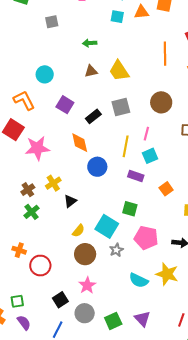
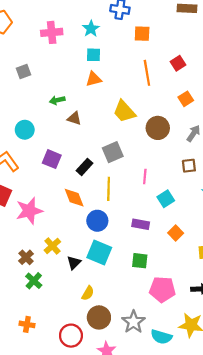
orange triangle: (142, 12) -> (94, 79), moved
green arrow: (90, 43) -> (57, 100), moved
orange line: (165, 54) -> (147, 73), moved
brown triangle: (91, 71) -> (74, 118), turned 40
yellow trapezoid: (119, 71) -> (124, 111), moved
brown circle: (161, 102) -> (158, 128), moved
yellow line: (126, 146) -> (109, 189), moved
cyan square: (150, 156) -> (166, 199), moved
cyan square: (107, 226) -> (99, 252), moved
gray star: (116, 250) -> (133, 322), moved, size x1.5
red circle: (40, 266) -> (71, 336), moved

